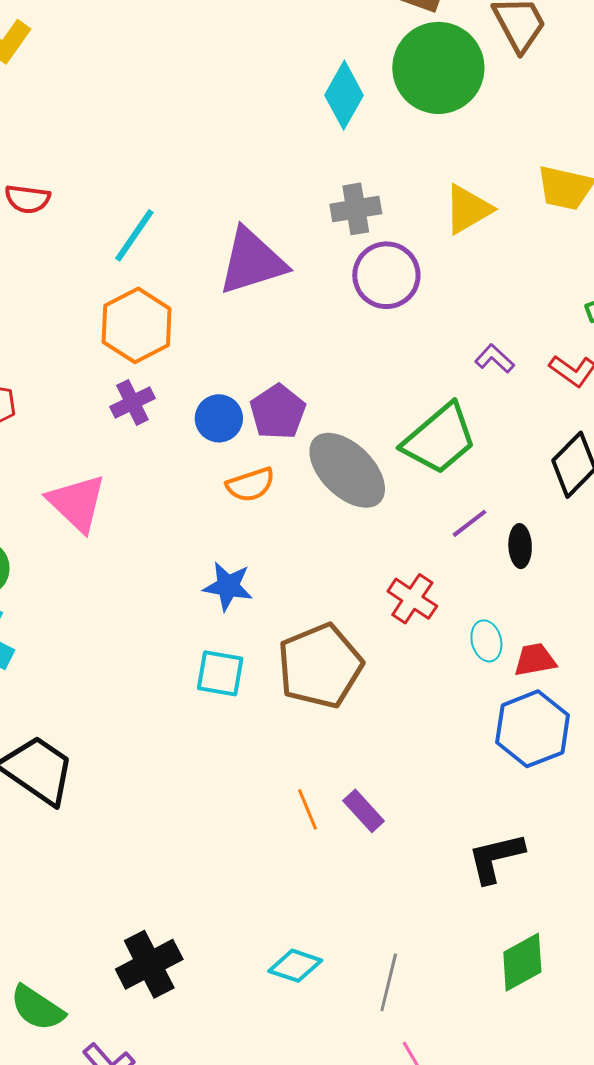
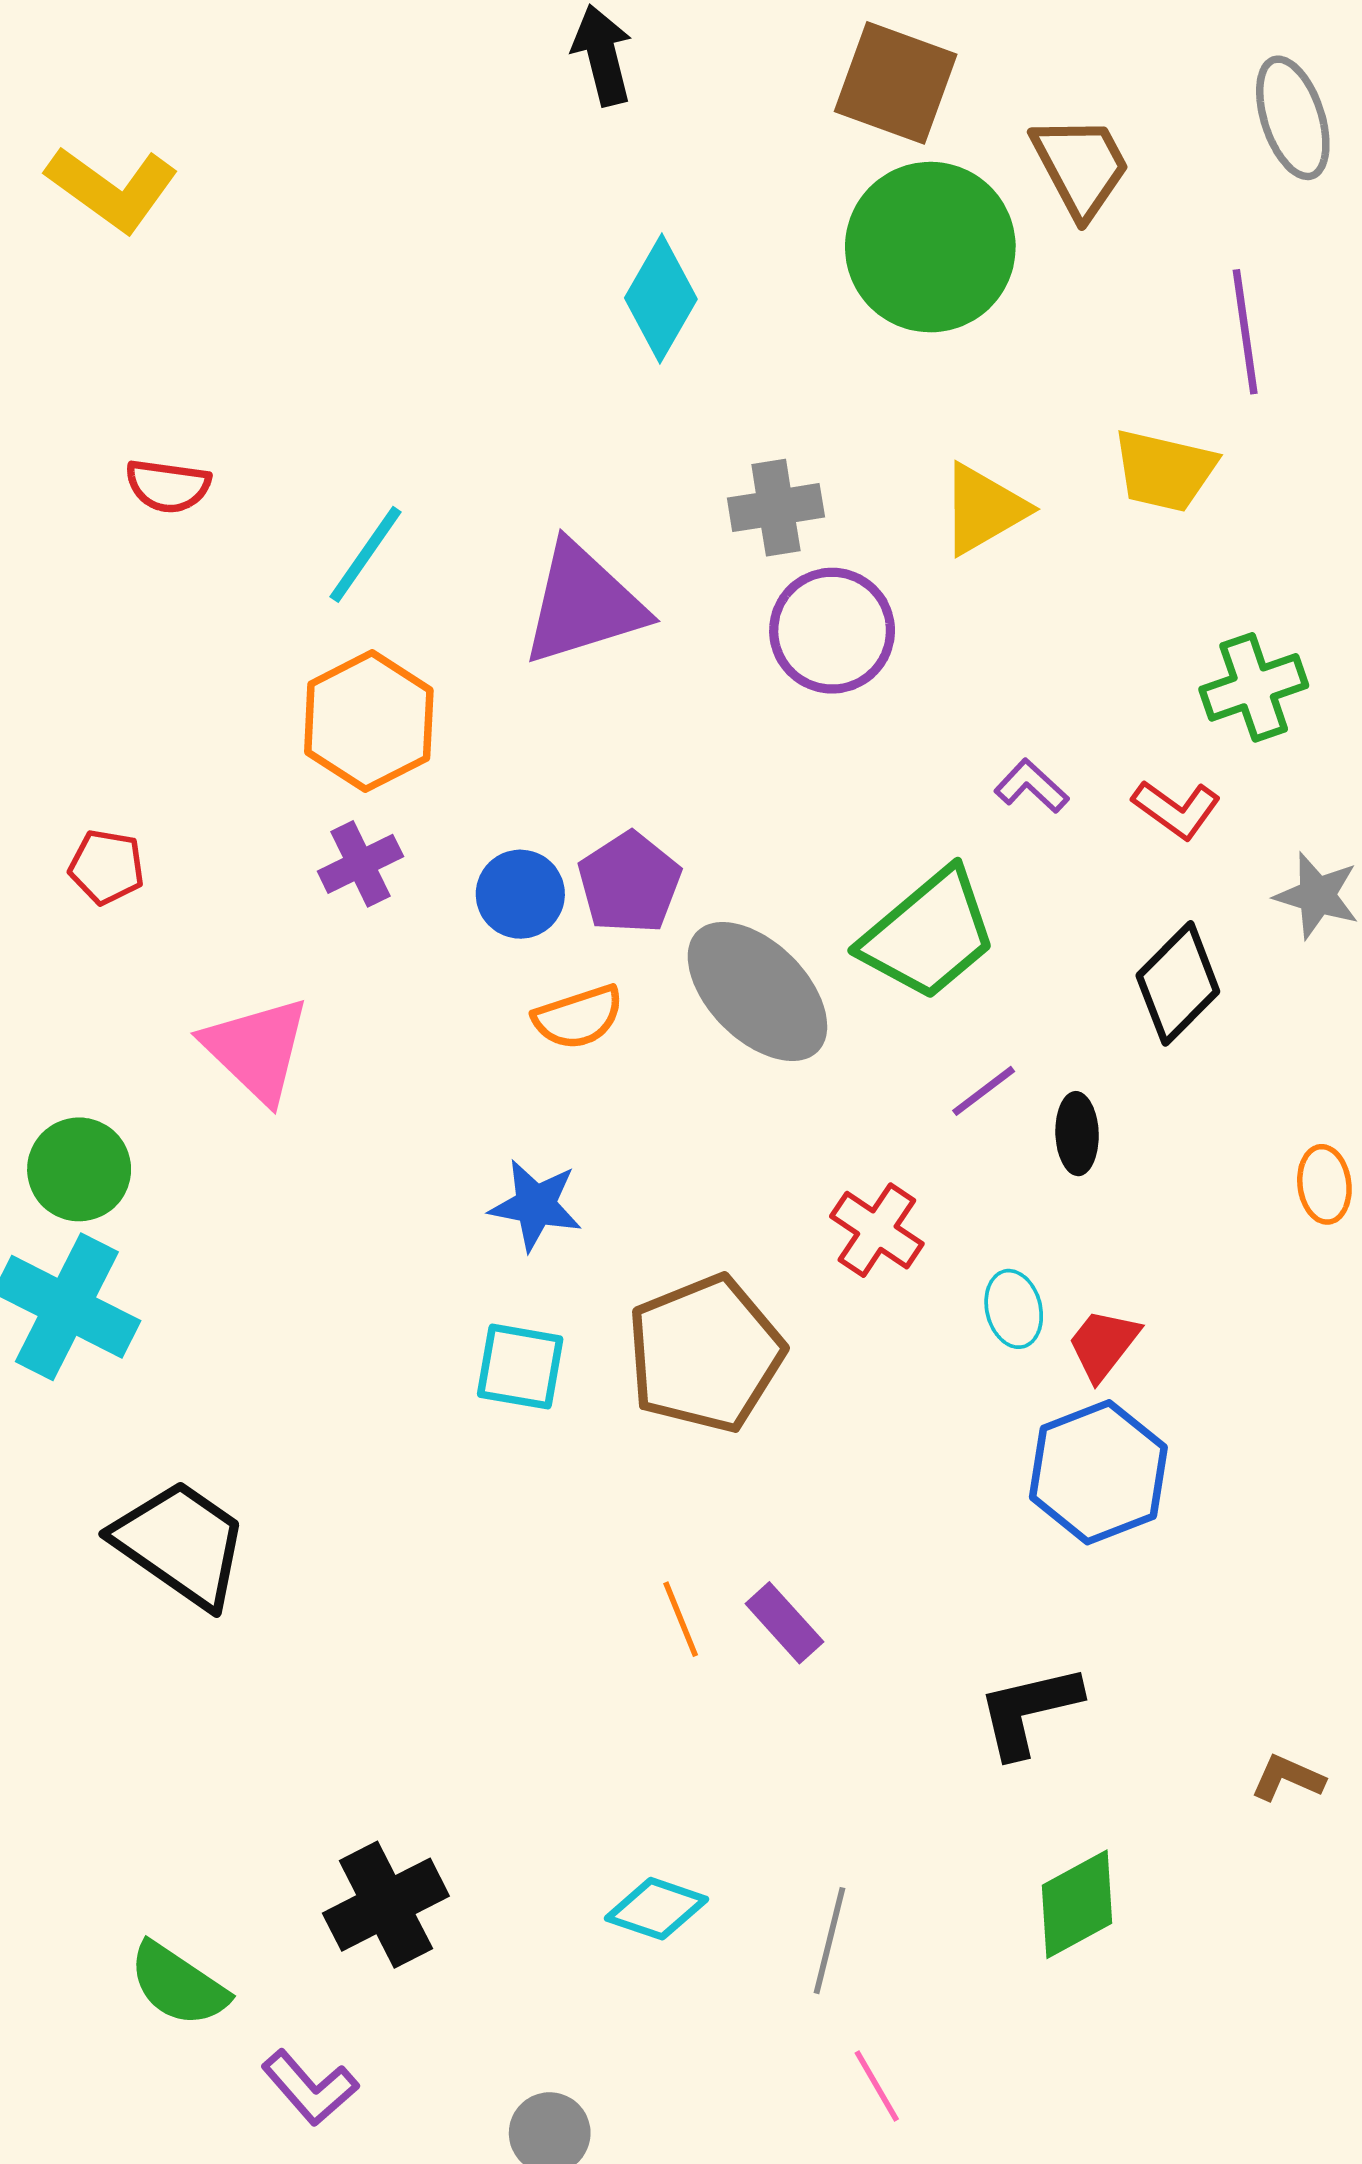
cyan diamond: (344, 95) -> (661, 299), moved
red trapezoid: (535, 660) -> (1103, 1344), turned -42

